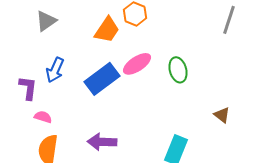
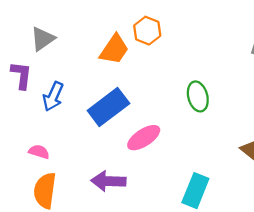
pink ellipse: (137, 64) -> (144, 138), moved
purple L-shape: (28, 88) -> (21, 75), moved

